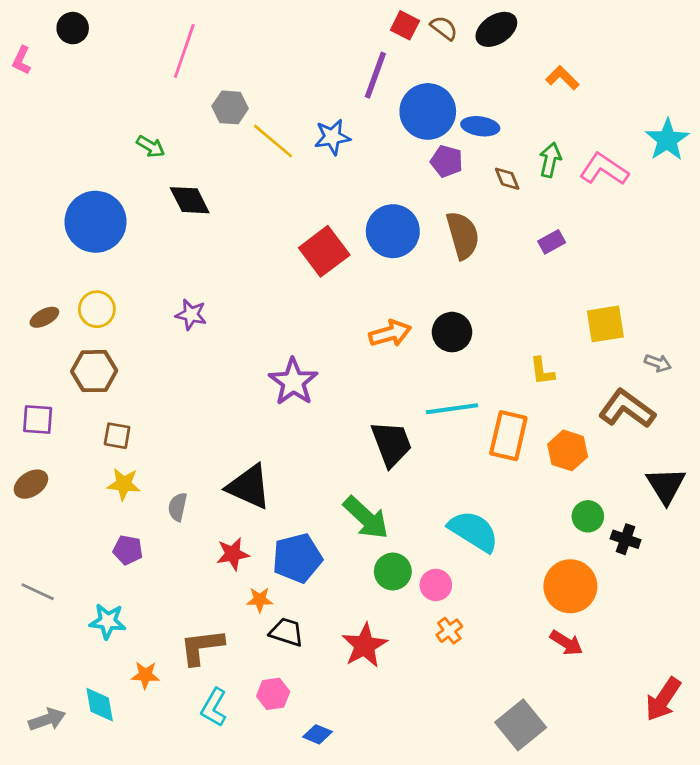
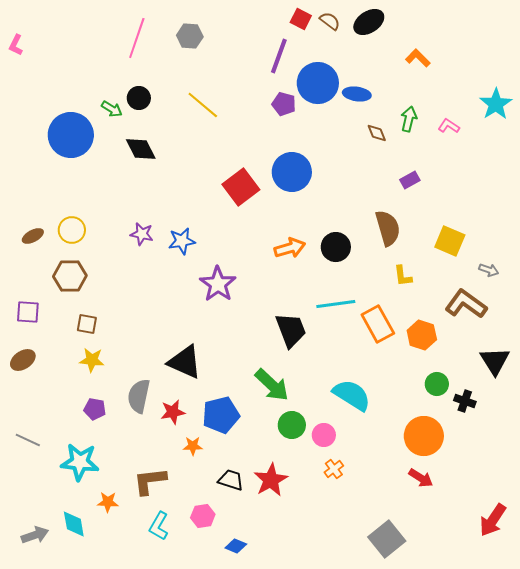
black circle: (73, 28) -> (139, 98), moved
gray hexagon: (230, 107) -> (190, 36), moved
blue star: (332, 137) -> (182, 241), moved
purple pentagon: (447, 161) -> (284, 104), moved
pink L-shape: (604, 169) -> (449, 126), size x0.6
blue circle: (96, 222) -> (71, 135), moved
brown semicircle: (463, 235) -> (388, 228), moved
yellow square: (605, 324) -> (450, 241), turned 32
orange rectangle: (508, 436) -> (378, 324), turned -42
gray semicircle: (178, 507) -> (139, 396), moved, size x1.6
cyan star: (108, 621) -> (80, 462), size x1.4
black trapezoid: (287, 632) -> (231, 480), moved

